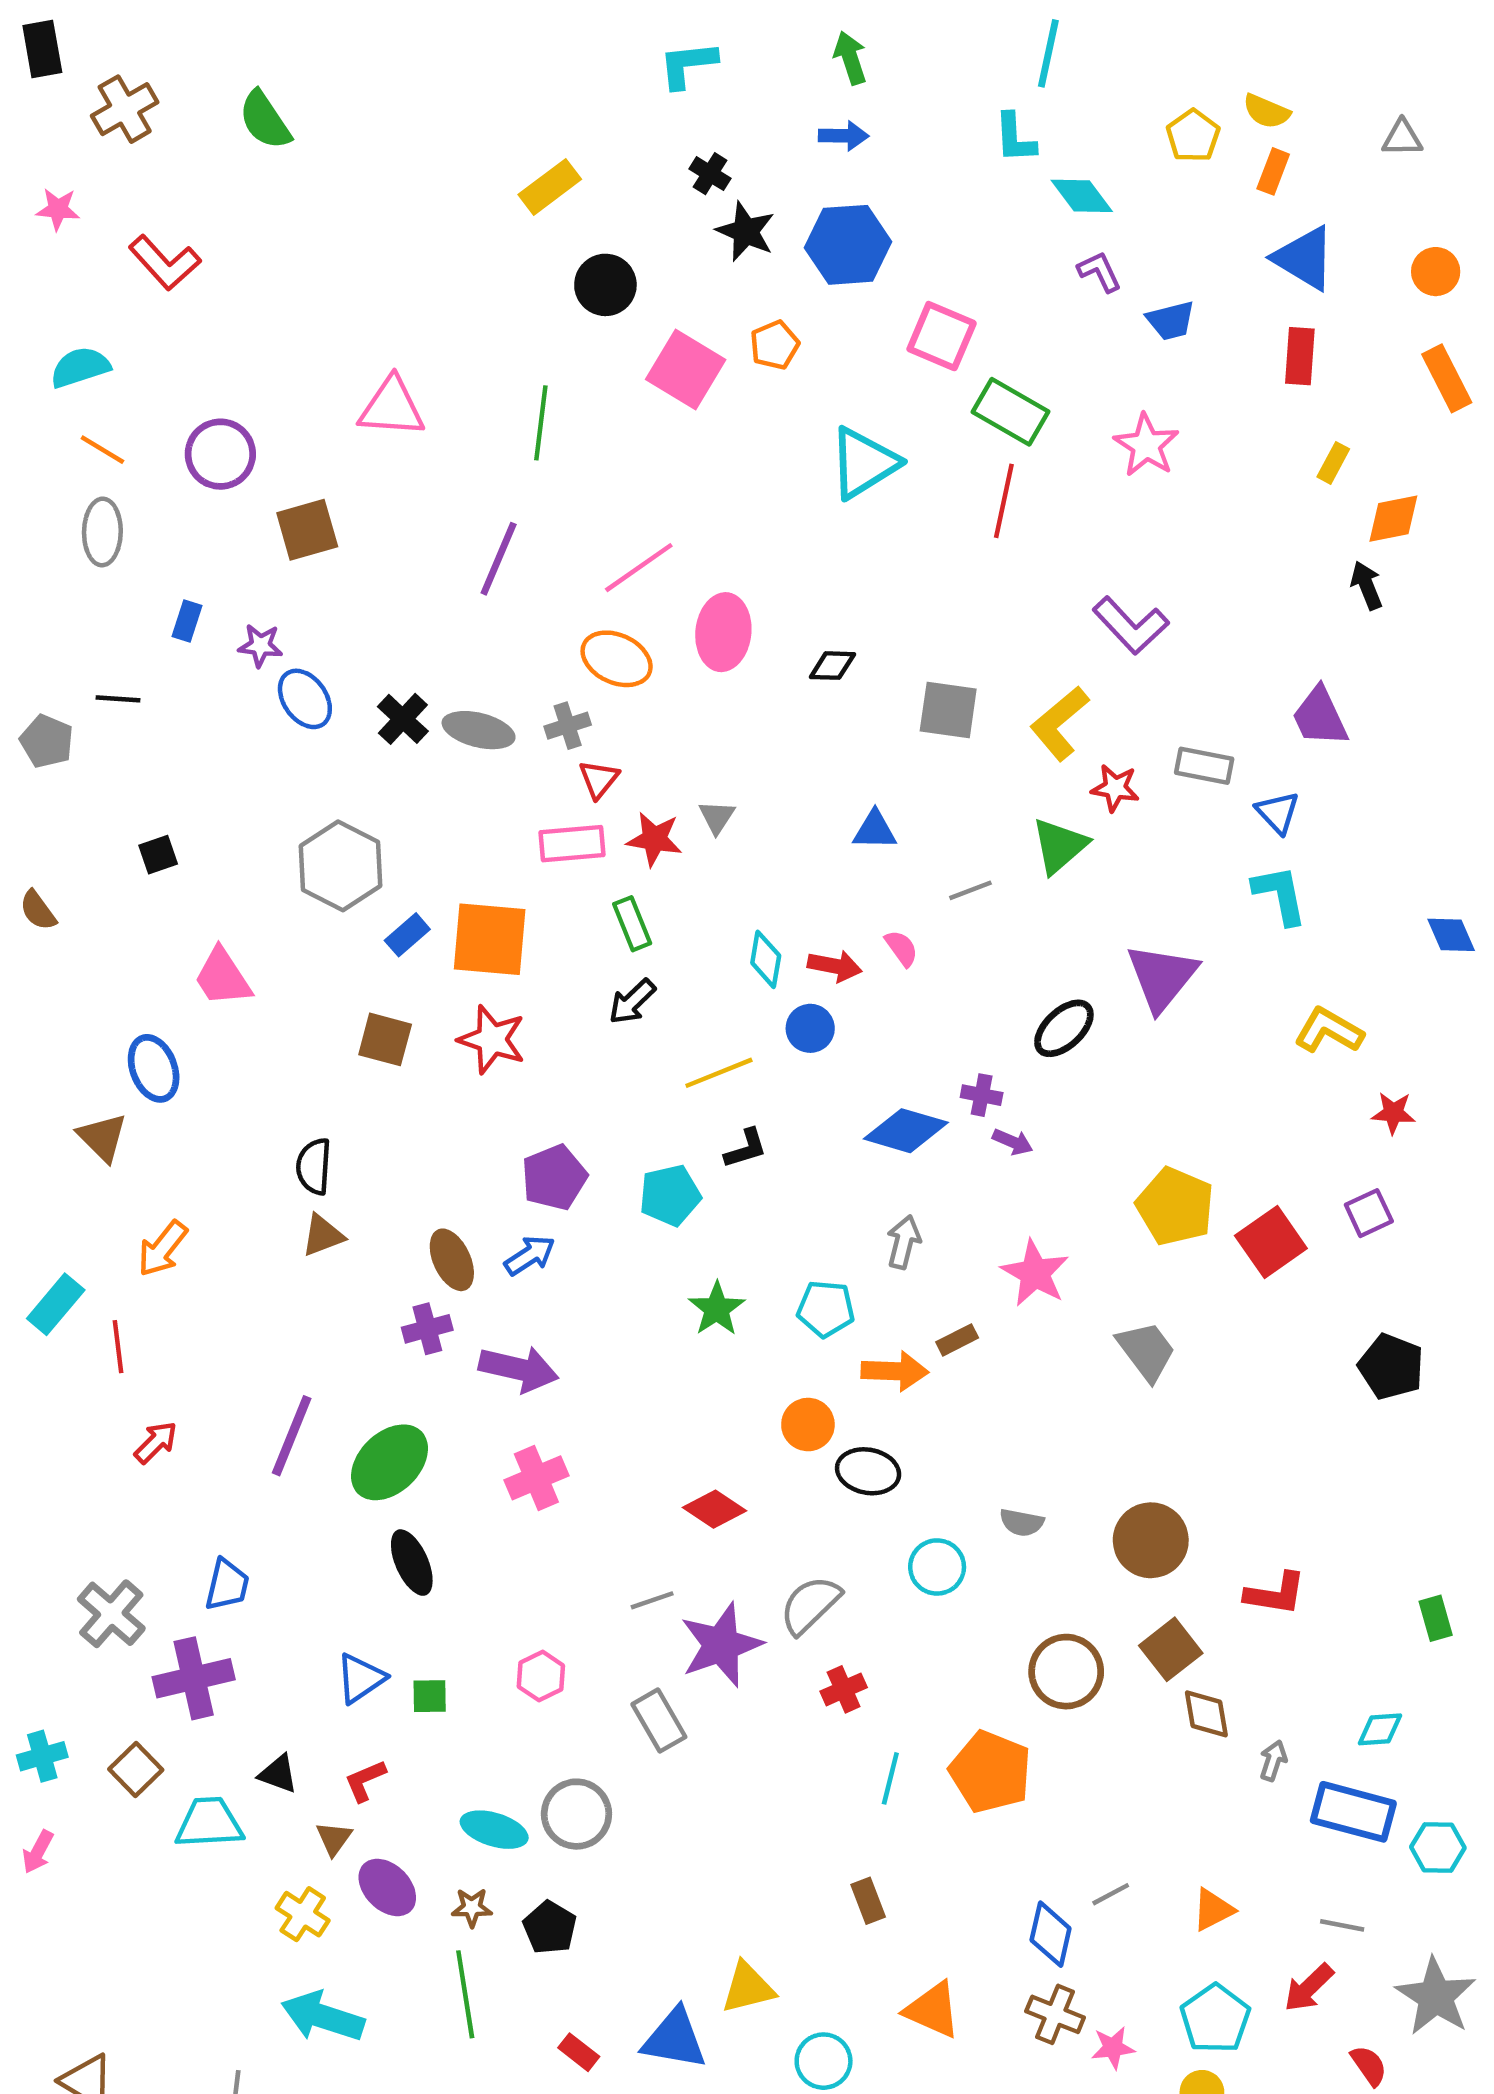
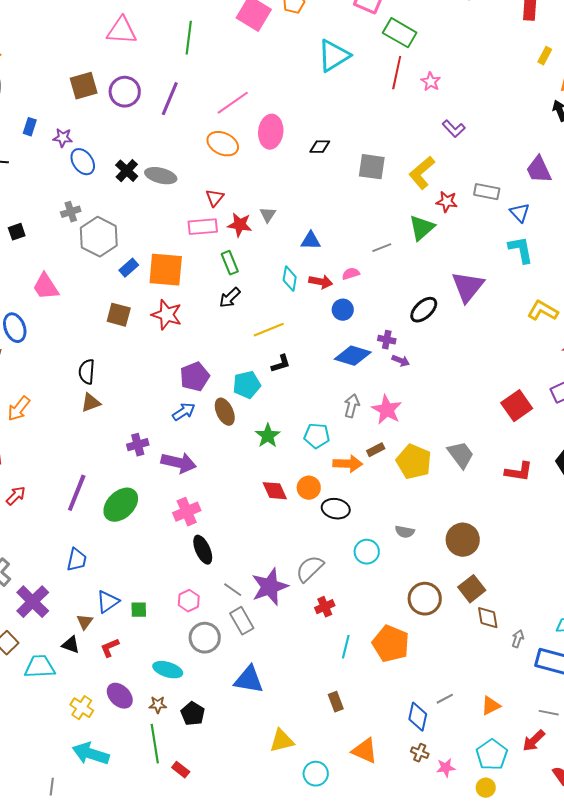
pink star: (1146, 445) -> (431, 82), moved, size x0.7
purple circle: (220, 454) -> (125, 92), moved
purple L-shape: (1131, 625) -> (454, 129), size x0.7
gray cross: (568, 726) -> (71, 212), moved
blue triangle: (875, 830) -> (311, 241), moved
pink semicircle: (901, 948) -> (351, 274), turned -72
blue circle: (810, 1028) -> (343, 310), moved
yellow pentagon: (1175, 1206) -> (414, 462), moved
brown ellipse: (452, 1260) -> (225, 412), moved
pink star: (1035, 1273) -> (387, 410), moved
red diamond: (714, 1509) -> (275, 491), moved, turned 32
black ellipse: (412, 1563) -> (203, 550), moved
blue trapezoid: (227, 1585) -> (77, 560), moved
red L-shape: (1275, 1594) -> (519, 472), moved
gray line: (652, 1600) -> (233, 590), moved, turned 54
purple cross: (194, 1678) -> (33, 602), turned -32
gray circle: (576, 1814) -> (205, 638), moved
brown triangle: (334, 1839) -> (85, 622), moved
brown cross: (1055, 2014) -> (420, 753), size x0.7
blue triangle: (674, 2039) -> (249, 680), moved
red rectangle: (579, 2052) -> (181, 770), moved

